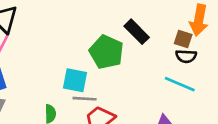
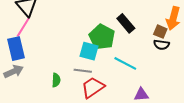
cyan square: (75, 80) -> (89, 51), moved
cyan line: (180, 84) -> (125, 63), moved

